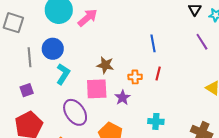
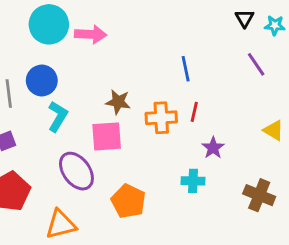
pink arrow: (88, 18) -> (91, 34), turned 45
orange cross: (135, 77) -> (161, 118), size x1.5
purple star: (122, 98) -> (213, 148), moved

